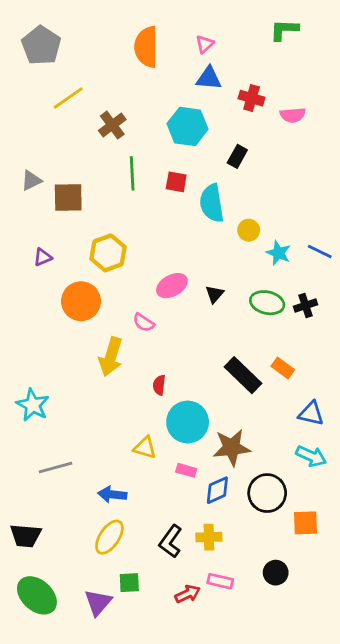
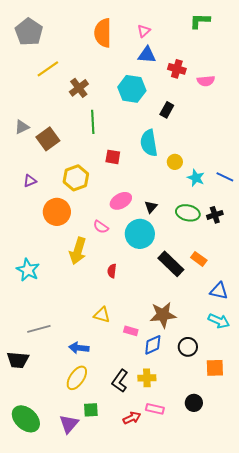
red square: (176, 182) -> (113, 157), moved
brown square: (68, 198) -> (48, 139), turned -35
cyan star: (33, 405) -> (28, 270), moved
cyan circle: (188, 422) -> (140, 234), moved
black circle: (267, 493) -> (188, 347), size x0.7
black trapezoid: (26, 536) -> (18, 360), moved

